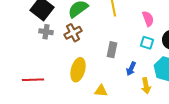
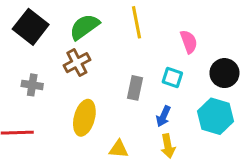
gray cross: (46, 32) -> (32, 85), moved
cyan square: (147, 43) -> (172, 78), moved
yellow arrow: (146, 86) -> (168, 146), moved

